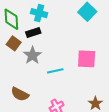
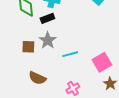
brown square: (14, 43) -> (28, 47), moved, turned -32
pink square: (87, 59) -> (102, 62), moved, turned -30

